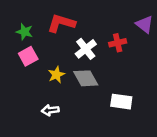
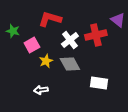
green star: (25, 32) -> (13, 31), moved
red cross: (118, 43) -> (96, 35), size x1.5
pink square: (28, 56) -> (32, 45), moved

